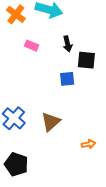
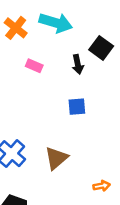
black square: (86, 60) -> (101, 48), moved, turned 30

